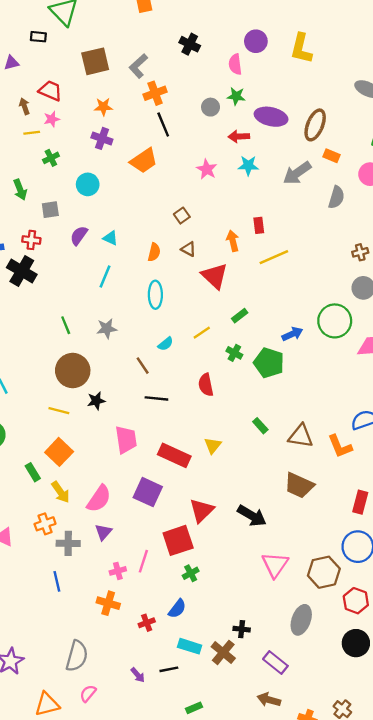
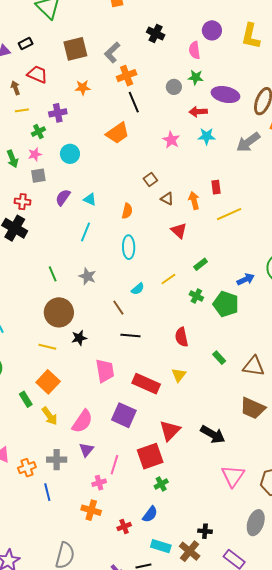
black rectangle: (38, 37) -> (26, 43), moved, turned -32
pink star: (52, 119) -> (35, 154), moved
purple cross: (102, 138) -> (58, 113), moved, turned -30
brown triangle: (188, 249) -> (167, 199), moved
red triangle: (215, 276) -> (179, 231), size x0.7
gray star: (107, 328) -> (87, 276), turned 30
red semicircle: (206, 385) -> (181, 337), moved
orange cross: (45, 524) -> (27, 468), moved
pink line: (143, 561) -> (114, 465), moved

